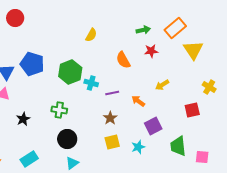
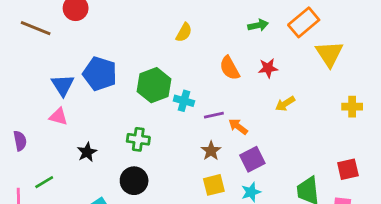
red star: (151, 51) -> (268, 68), moved
yellow cross: (209, 87) -> (352, 107), turned -32
orange arrow: (138, 101) -> (238, 127), moved
red square: (192, 110) -> (348, 169), moved
purple square: (153, 126) -> (252, 159), moved
black circle: (67, 139) -> (134, 181), moved

